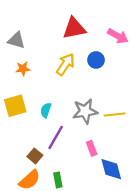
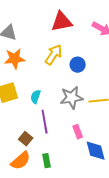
blue circle: (96, 60) -> (78, 65), moved
orange star: (23, 69) -> (15, 59), size x1.5
purple line: (56, 137) -> (45, 122), turned -40

